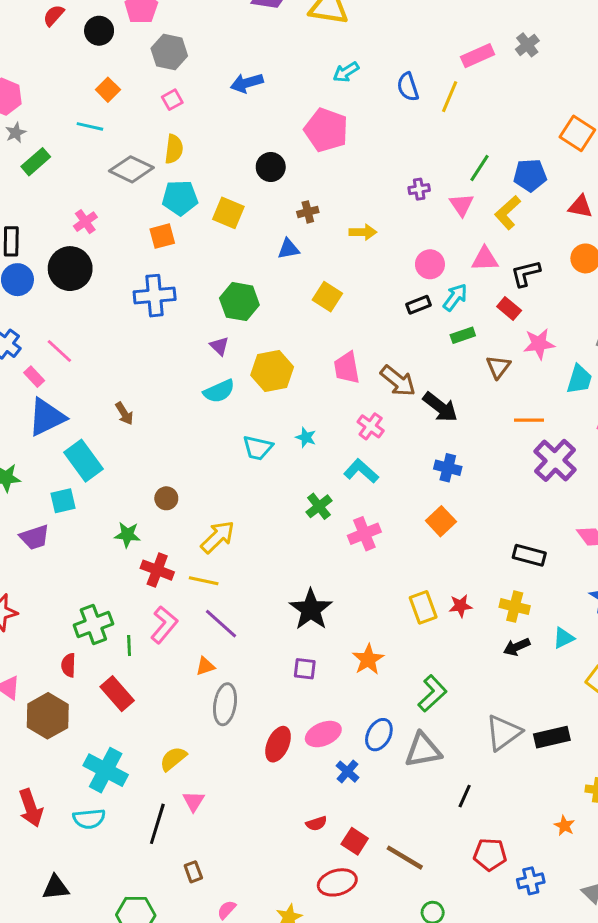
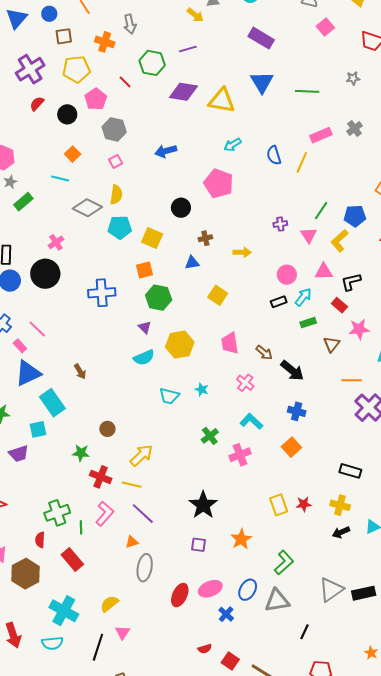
orange square: (162, 236) -> (144, 270), moved
brown arrow: (398, 381) -> (264, 353), size x0.7
cyan L-shape: (361, 471) -> (251, 421), moved

